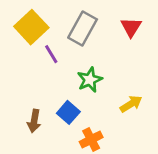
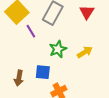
yellow arrow: (131, 104) -> (85, 52), moved
blue square: (68, 112) -> (43, 72), turned -35

